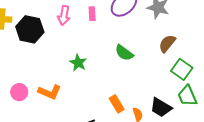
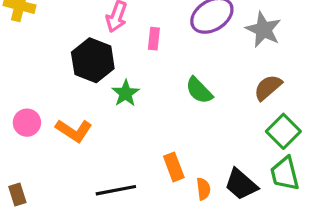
pink rectangle: (92, 14) -> (154, 39), moved
black hexagon: (30, 29) -> (93, 60), moved

